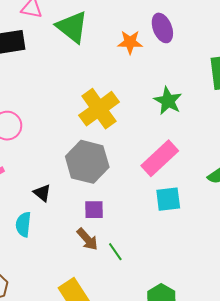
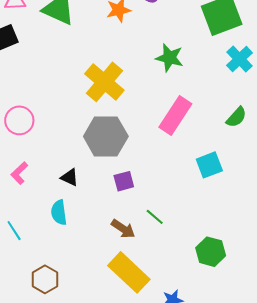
cyan square: (168, 199) -> (209, 165), moved
brown arrow: (87, 239) -> (123, 229), moved

